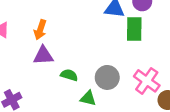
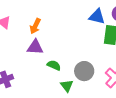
green triangle: (88, 98) -> (67, 86), turned 32

